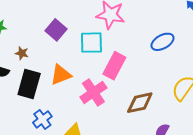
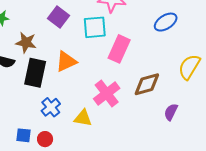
brown star: (22, 53) -> (26, 43), size x1.5
pink cross: (93, 92) -> (107, 93), moved

